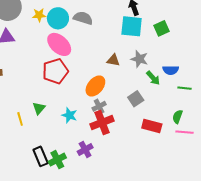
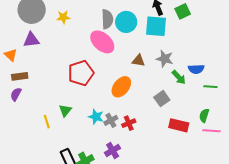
cyan circle: (58, 18) -> (126, 22), moved
gray semicircle: (83, 18) -> (107, 19), turned 72
green square: (162, 28) -> (183, 11), moved
pink ellipse: (59, 44) -> (102, 42), moved
gray cross: (99, 106) -> (111, 120), moved
red cross: (102, 123) -> (129, 123), size x0.6

